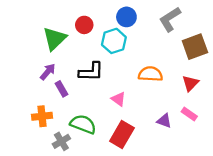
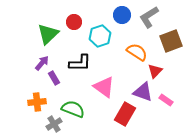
blue circle: (126, 17) -> (122, 15), moved
orange semicircle: (150, 74) -> (137, 52), moved, turned 30
red triangle: (190, 83) -> (155, 71), moved
pink triangle: (118, 99) -> (104, 87), size x1.6
purple triangle: (164, 121) -> (143, 92), moved, size x1.5
red rectangle: (122, 134) -> (125, 114), moved

